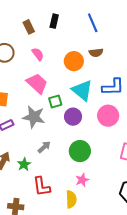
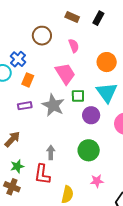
brown rectangle: (29, 27) -> (72, 17), turned -56
gray arrow: (44, 147) -> (51, 152), moved, turned -64
green star: (24, 164) -> (17, 166), moved
pink star: (82, 180) -> (97, 181), moved

